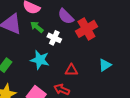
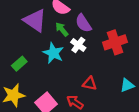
purple semicircle: (66, 16) -> (83, 23), moved
cyan star: (40, 60) -> (53, 53), moved

